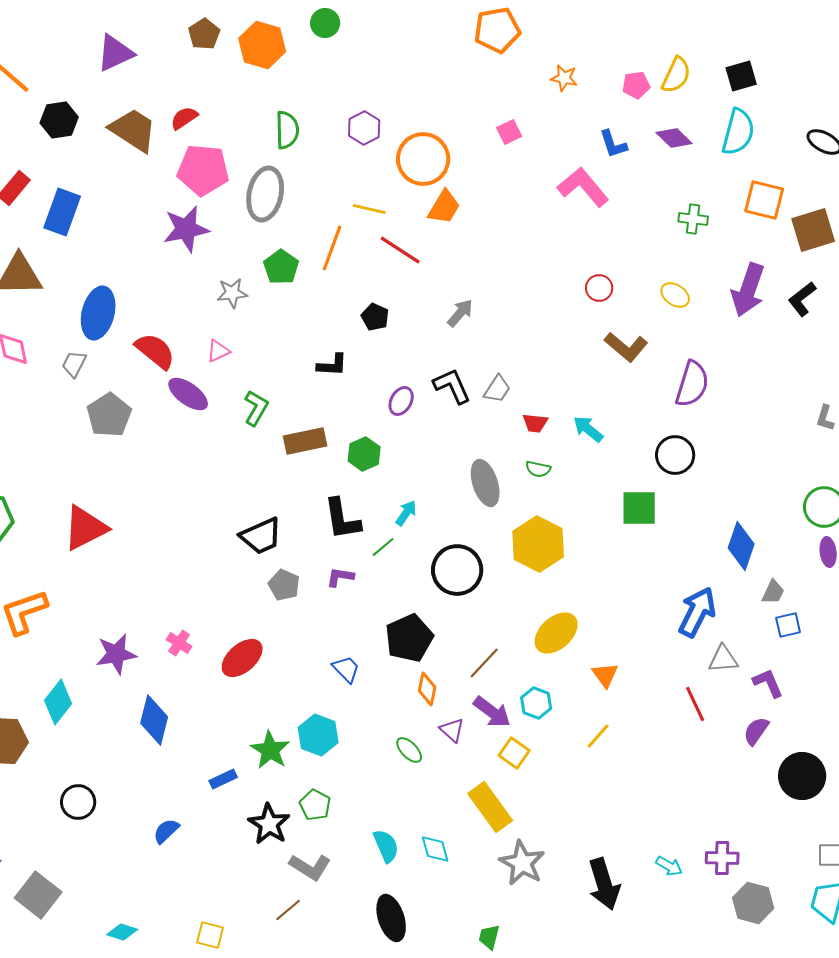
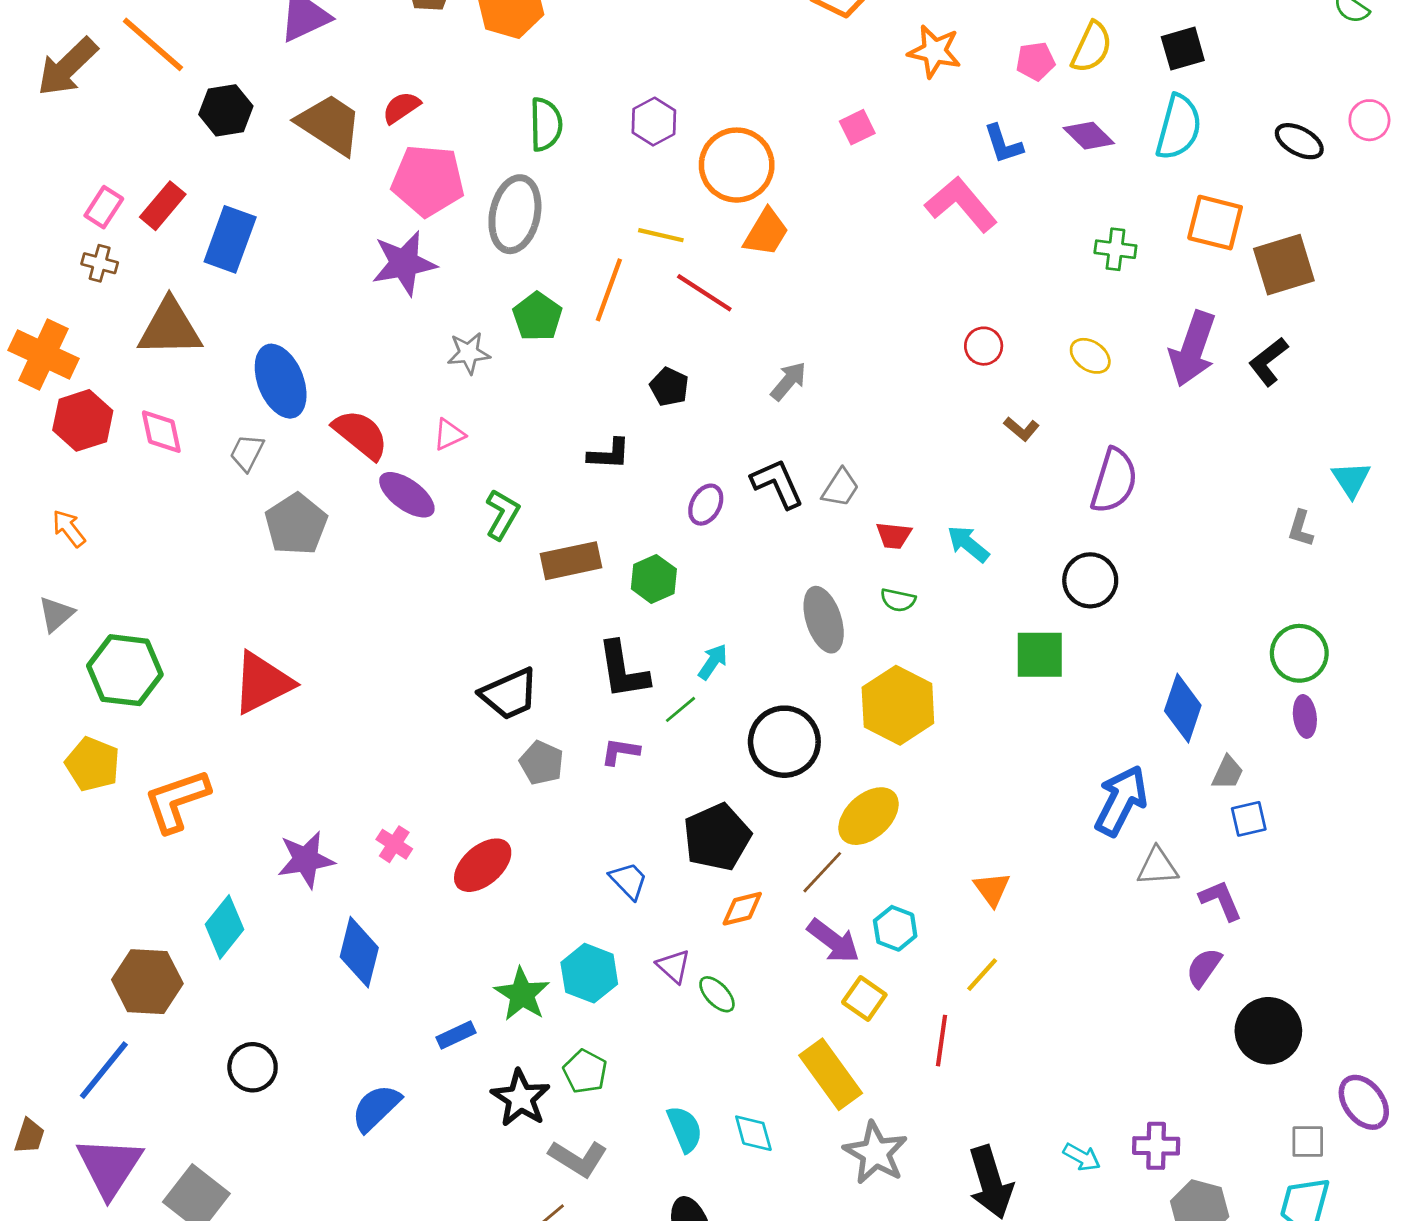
orange star: (564, 78) -> (934, 51), size x1.4
blue ellipse: (98, 313) -> (281, 381), turned -36
brown L-shape: (626, 347) -> (1021, 429), size x0.6
yellow ellipse: (556, 633) -> (869, 816), moved
orange diamond: (427, 689) -> (742, 909), turned 64
red line: (695, 704) -> (941, 1041), moved, turned 33
purple triangle: (452, 730) -> (673, 966), moved
blue semicircle: (166, 831) -> (376, 1108), size x1.4

